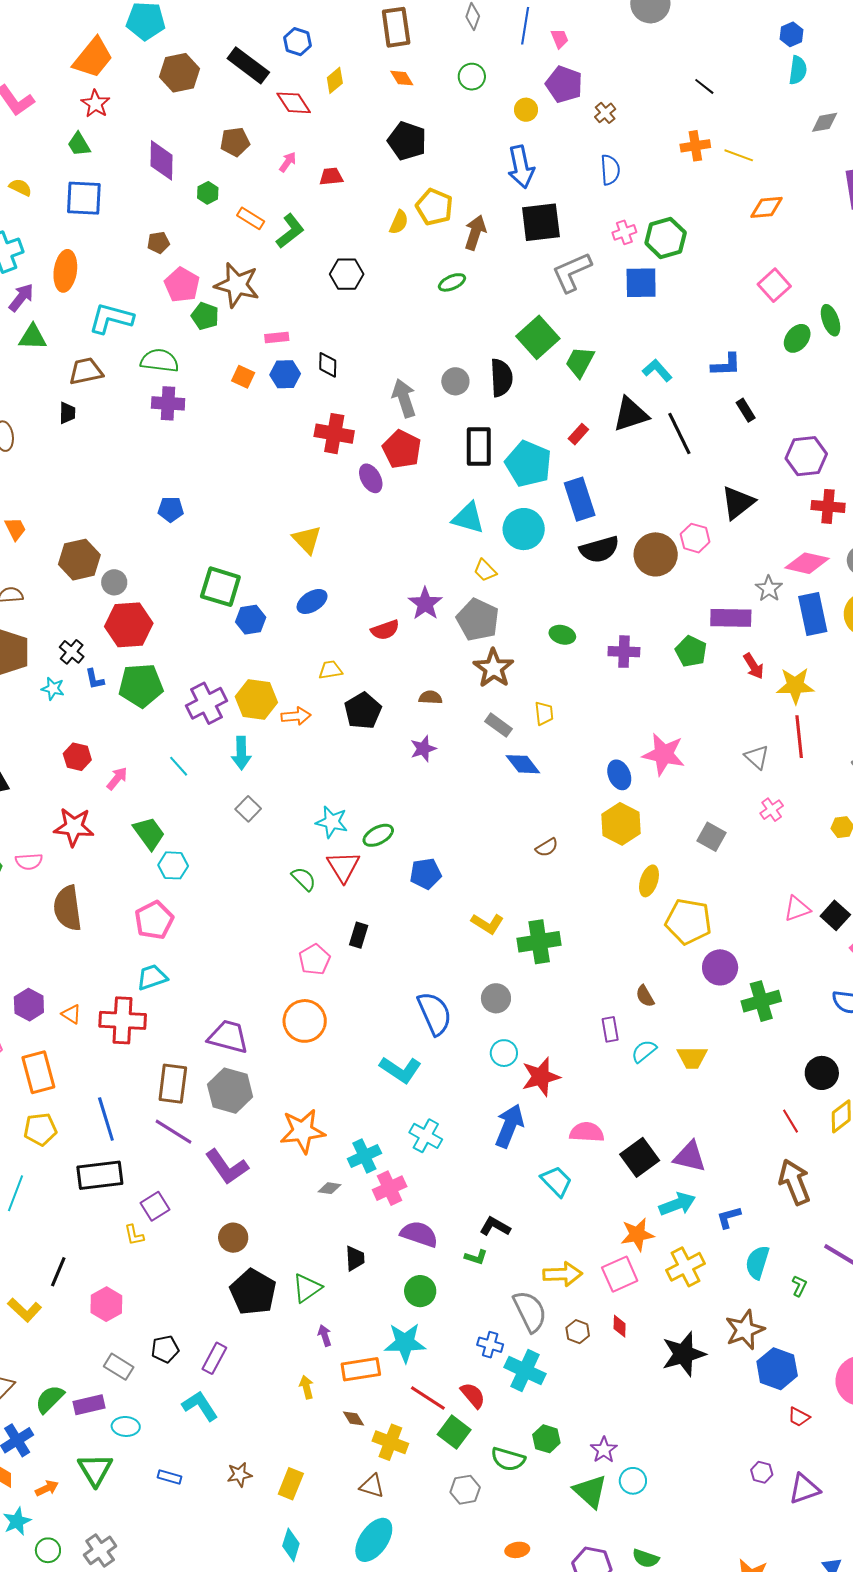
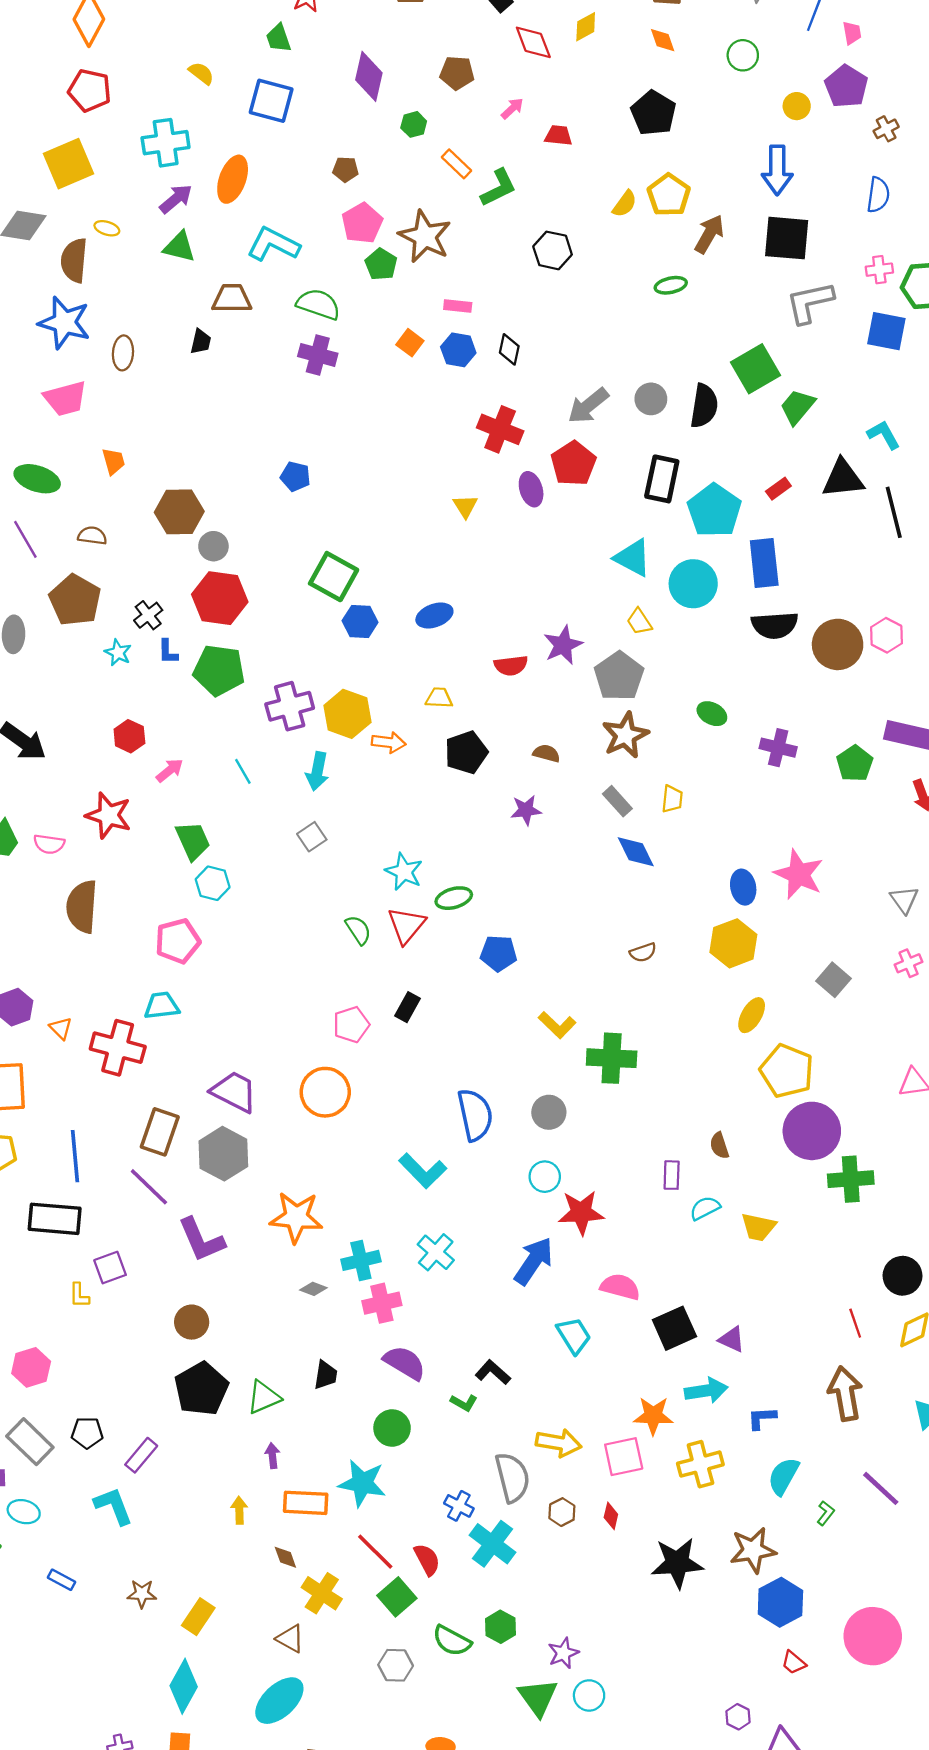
gray arrow: (404, 398) -> (588, 406), turned -123
yellow triangle: (307, 540) -> (465, 506), moved, size x0.7
purple circle: (720, 967) -> (812, 1131), size x1.4
purple triangle: (690, 1157) -> (732, 1339), size x0.7
gray rectangle: (119, 1367) -> (30, 1442), size x1.4
cyan diamond: (291, 1545) -> (184, 1686), size x1.4

